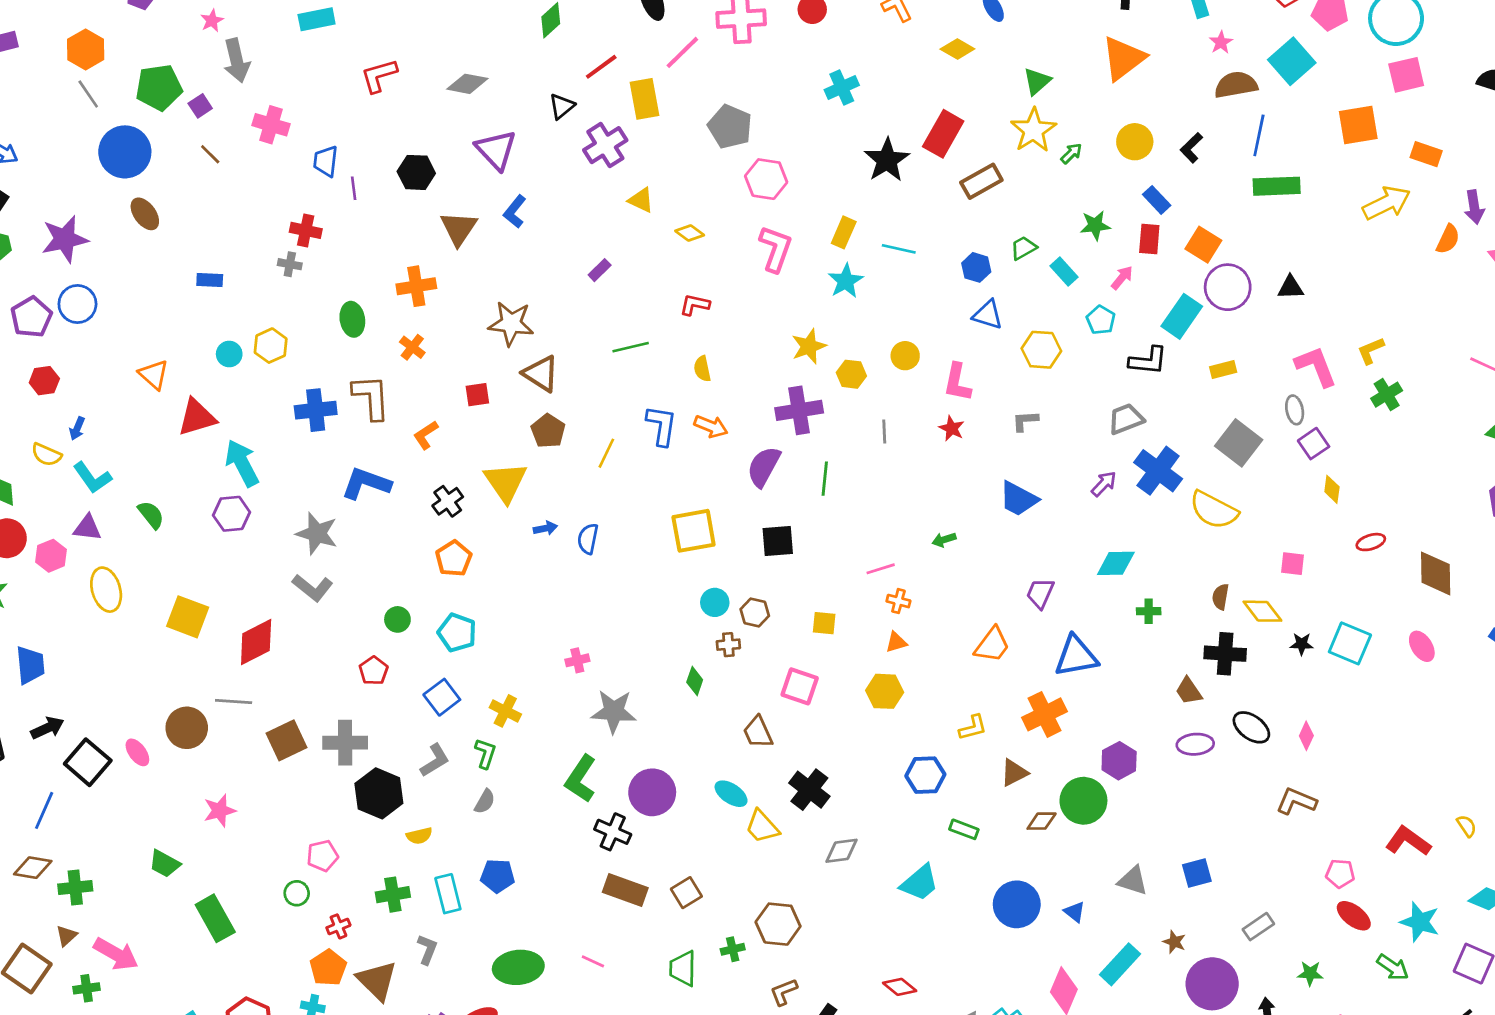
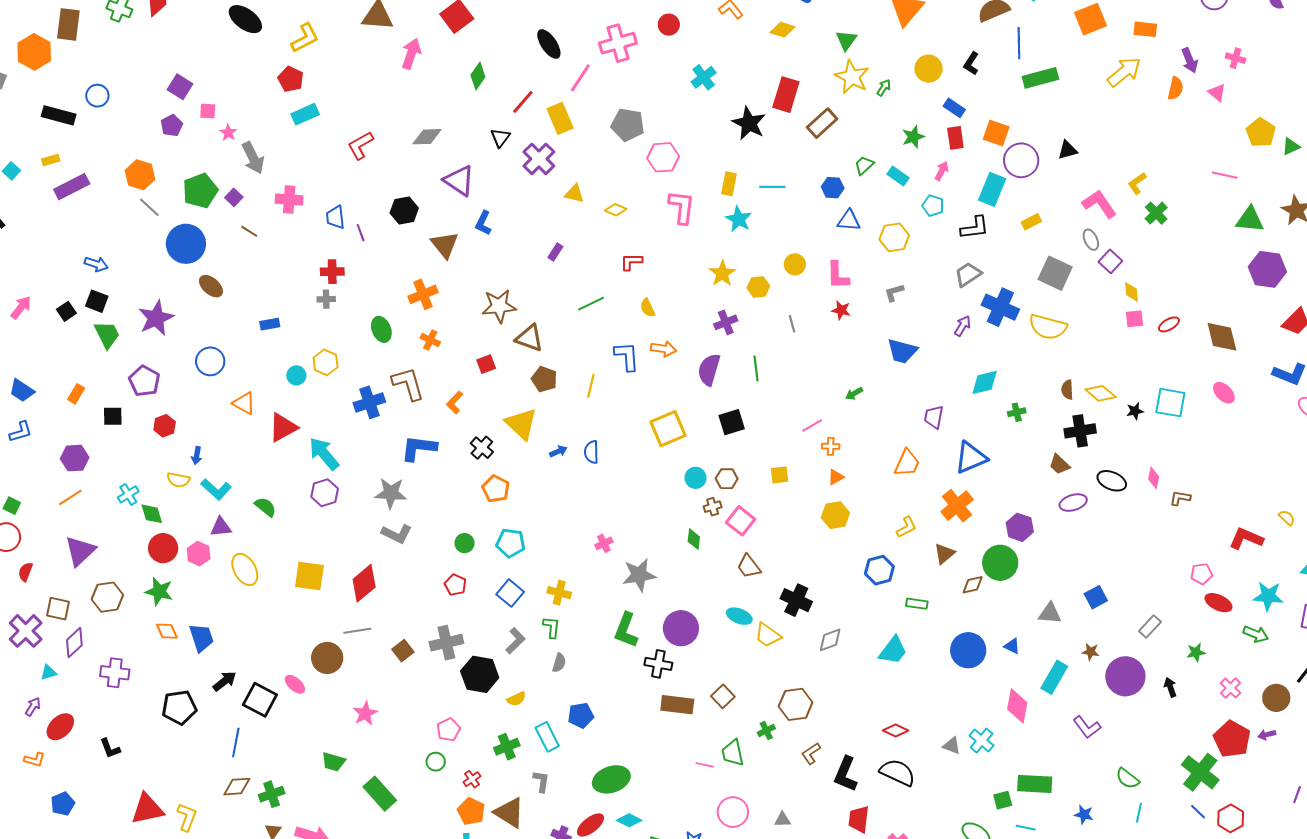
blue circle: (77, 304) -> (210, 361), moved
purple cross: (799, 410) -> (726, 322), size x0.7
pink square: (1293, 564) -> (1134, 319), moved
pink square: (800, 686) -> (741, 521), moved, turned 32
brown square: (287, 740) -> (403, 651), size x0.7
brown L-shape: (1296, 801) -> (1180, 498), moved, size x0.7
pink line: (593, 961) -> (705, 765), moved

